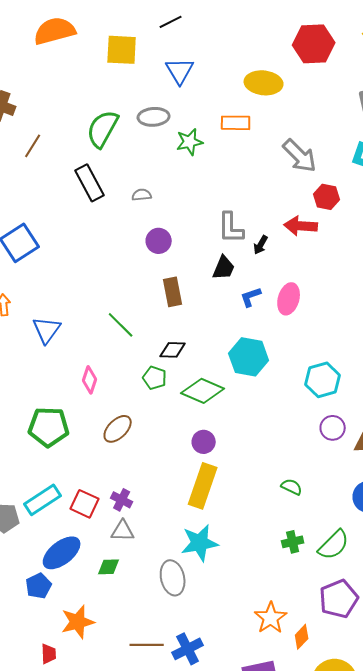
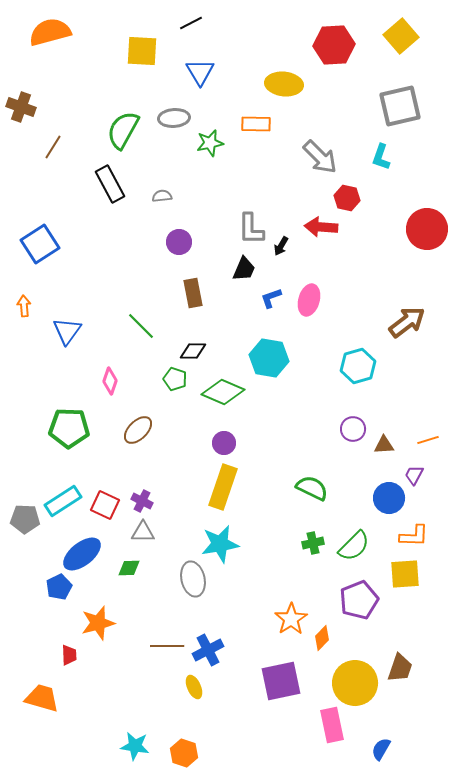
orange semicircle: (55, 31) -> (50, 32), moved
cyan hexagon: (323, 380) -> (358, 366), moved
green semicircle: (292, 487) -> (312, 488), size x1.5

